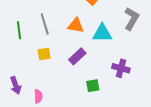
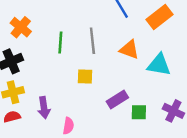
purple rectangle: (77, 56) -> (117, 99), moved
green square: (93, 86) -> (139, 112), moved

